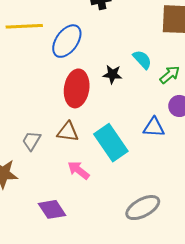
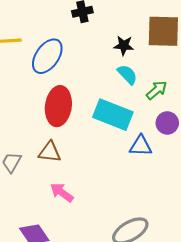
black star: (112, 74) -> (124, 45), moved
cyan rectangle: (111, 143) -> (113, 115), moved, turned -33

